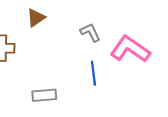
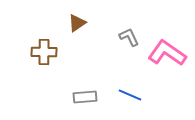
blue line: (93, 73) -> (130, 95), moved, turned -60

